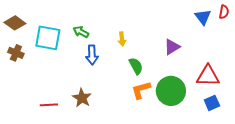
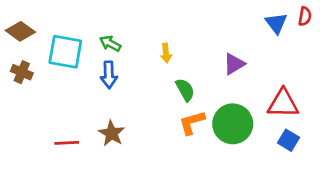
blue arrow: (92, 55) -> (109, 75), moved
blue square: (212, 103) -> (289, 140), turned -35

